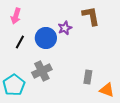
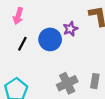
gray cross: (42, 71) -> (67, 83), moved

